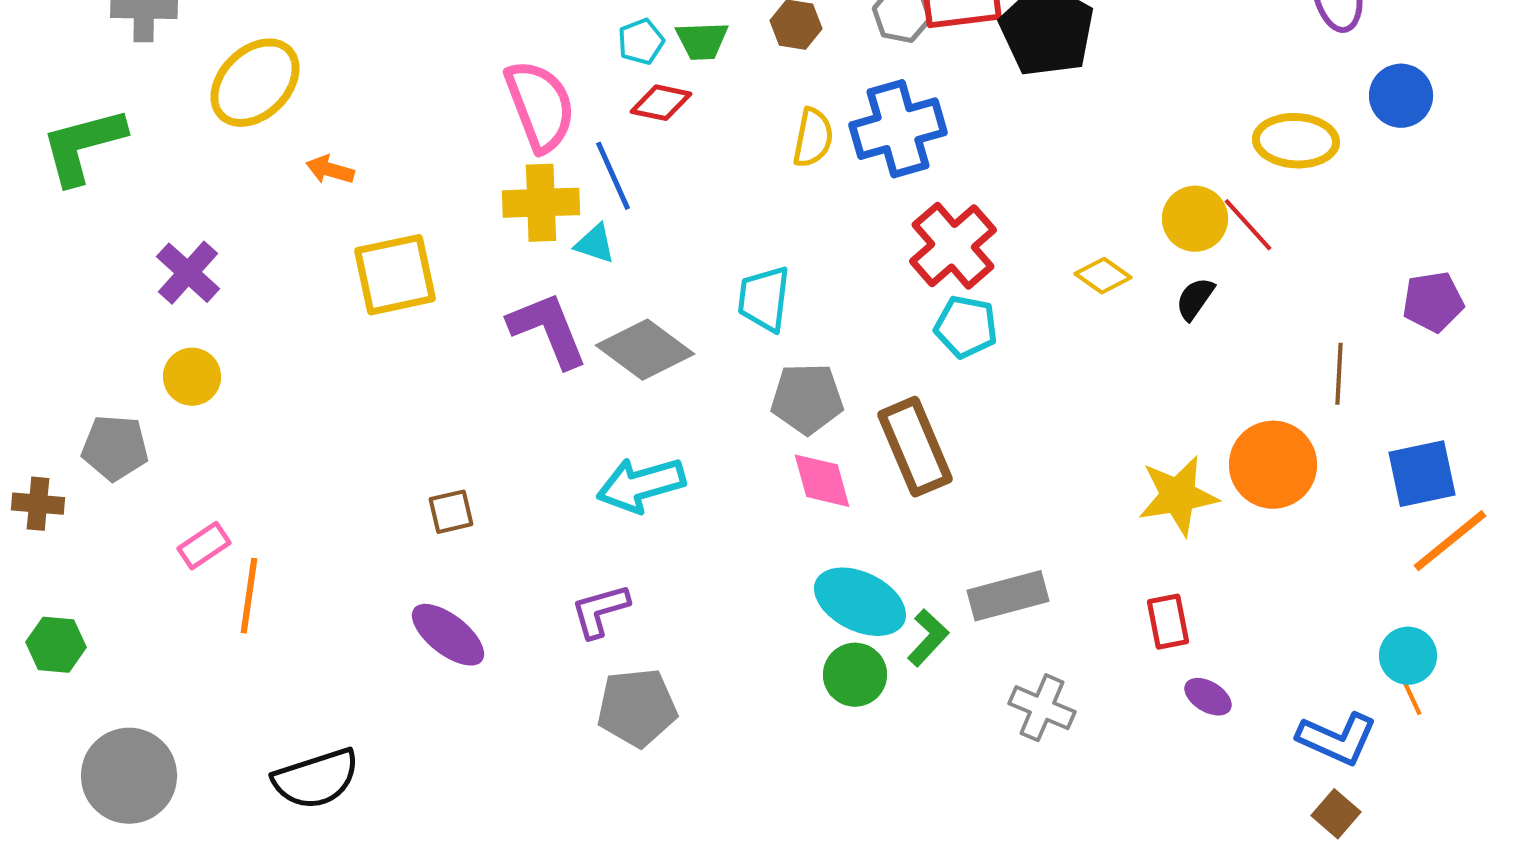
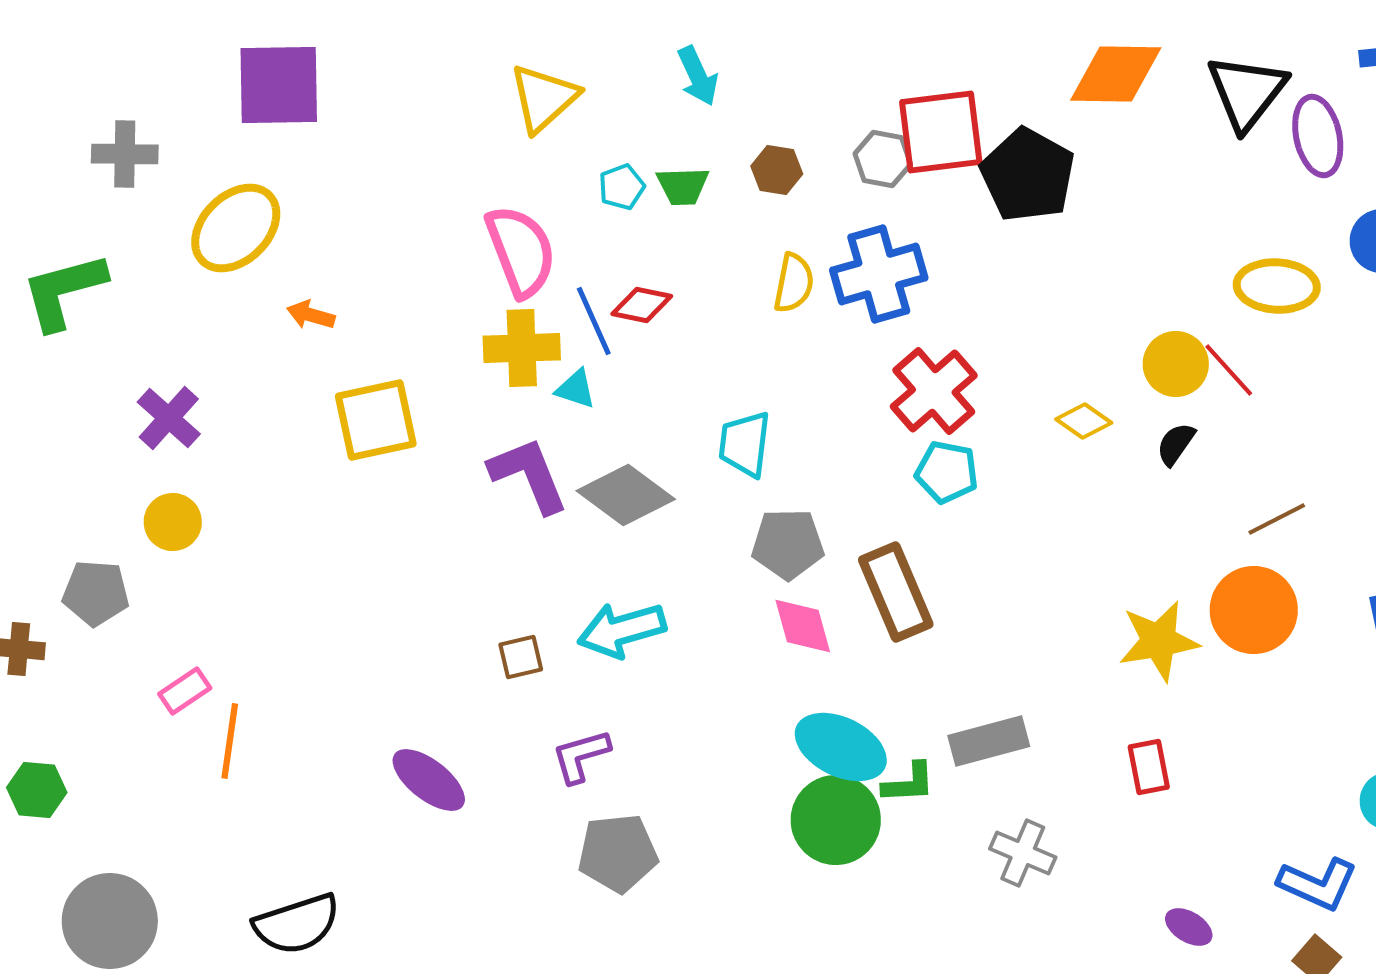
red diamond: (661, 103) -> (642, 305), moved
brown line: (1339, 374) -> (1277, 519), moved, turned 60
brown square: (451, 512) -> (521, 657), moved
green L-shape: (928, 638) -> (909, 783), turned 44
green circle: (855, 675) -> (836, 820), size x1.4
purple ellipse: (1208, 697) -> (1189, 927), moved

